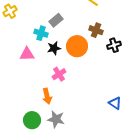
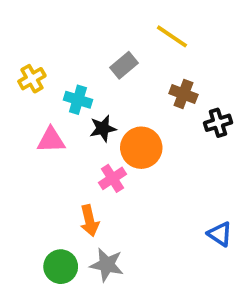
yellow cross: (10, 11) -> (32, 79), moved
gray rectangle: (56, 20) -> (124, 65), moved
orange circle: (77, 46) -> (141, 148), moved

